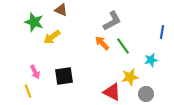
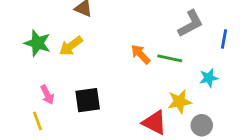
gray L-shape: (112, 21) -> (191, 24), moved
green star: (34, 22) -> (37, 43), moved
green line: (123, 46) -> (170, 58), turned -42

